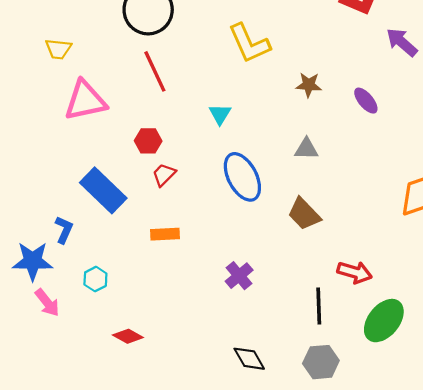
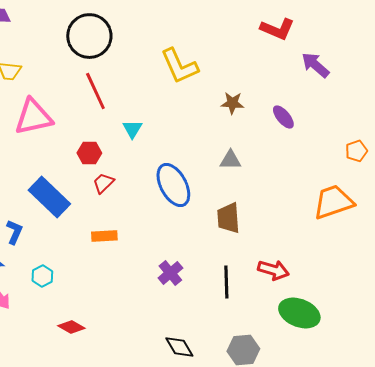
cyan triangle: (220, 114) -> (132, 129), moved
brown trapezoid: (304, 214) -> (228, 218), turned 40
black line: (319, 306) -> (226, 282), moved
green ellipse: (384, 321) -> (299, 313), turned 72

